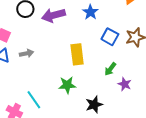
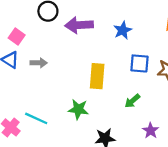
blue square: (110, 37) -> (139, 63), turned -36
purple star: (125, 84) -> (151, 131), moved
cyan line: (34, 100) -> (36, 118), turned -42

